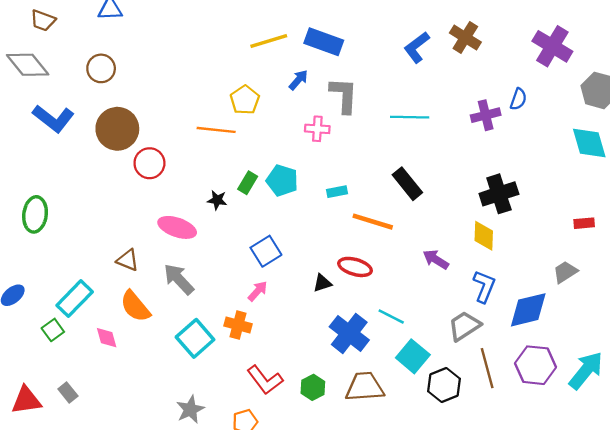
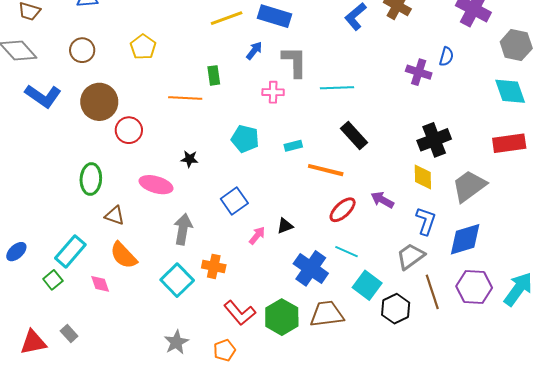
yellow pentagon: (245, 100) -> (143, 47), moved
purple cross: (486, 115) -> (419, 72), turned 35
cyan line: (410, 117) -> (337, 88), moved
green rectangle: (248, 183) -> (214, 75), moved, turned -36
green ellipse: (35, 214) -> (91, 179), moved
red rectangle: (584, 223) -> (509, 143), moved, size x1.8
red ellipse: (355, 267) -> (343, 210), moved, turned -56
gray trapezoid: (565, 272) -> (469, 186), moved, size x1.6
gray arrow: (179, 279) -> (183, 229), moved, turned 56
pink arrow: (258, 291) -> (257, 236), moved
green hexagon: (313, 387) -> (282, 317), size x1.6

